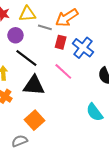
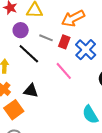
gray line: (45, 27) -> (46, 38), moved
black triangle: (34, 85) -> (31, 91), moved, size x0.7
orange square: (34, 120) -> (14, 110), moved

